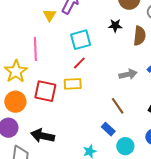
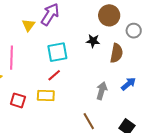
gray arrow: (128, 74) -> (102, 91), turned -66
red square: (45, 91) -> (18, 100), size x0.7

